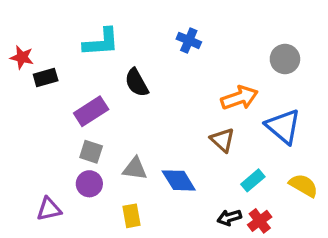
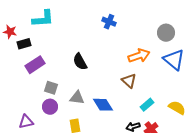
cyan L-shape: (101, 42) -> (43, 19), moved
black semicircle: (137, 83) -> (80, 62), moved
purple rectangle: (91, 111) -> (35, 65), moved
blue triangle: (283, 126) -> (174, 60), moved

